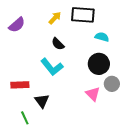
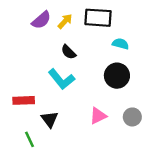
purple semicircle: (17, 25) -> (41, 20), moved
gray circle: (112, 84) -> (132, 117), moved
pink triangle: (93, 94) -> (98, 116), moved, turned 49

